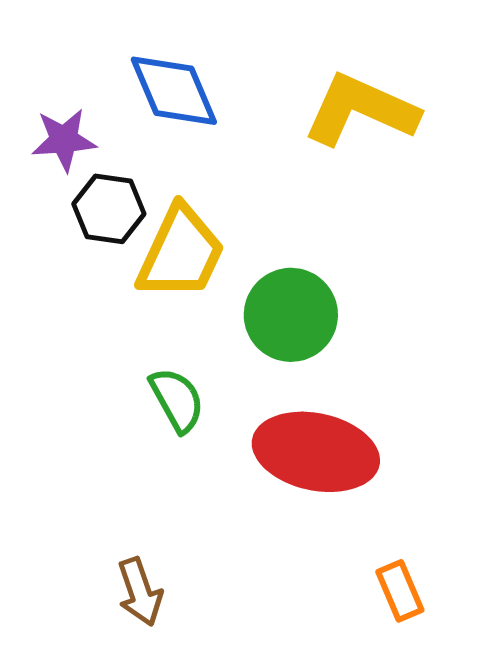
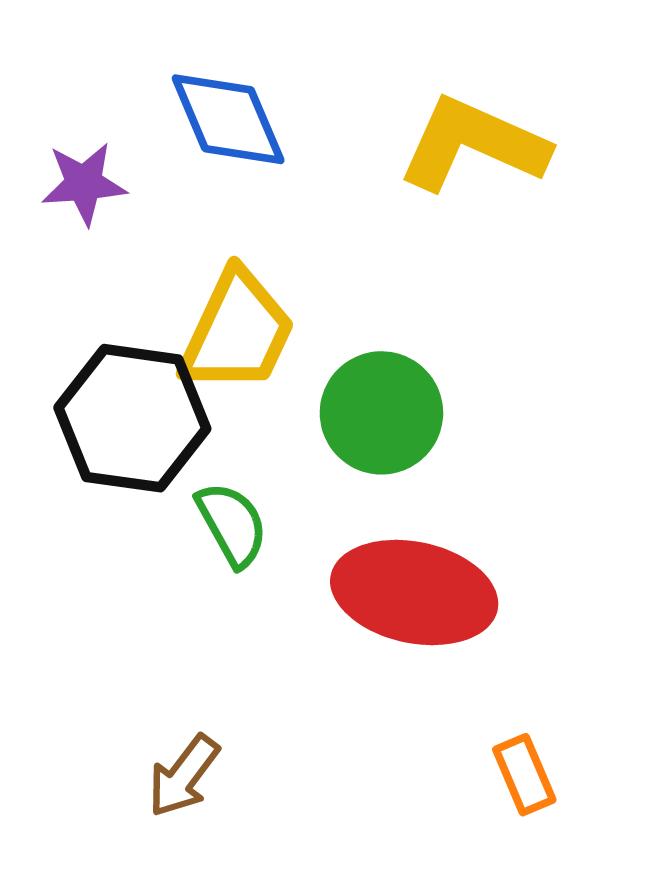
black hexagon: (109, 209) -> (132, 418), moved, size x1.6
brown arrow: (140, 592) -> (184, 776), turned 56

